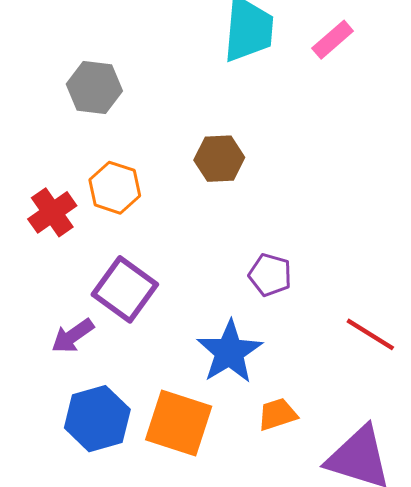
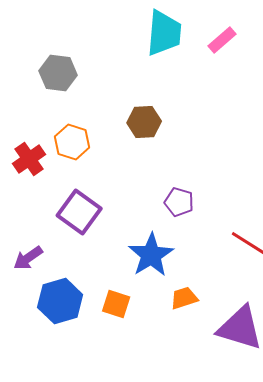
purple arrow: (73, 336) -> (28, 258), moved
orange square: (179, 423) -> (116, 304), size x0.6

